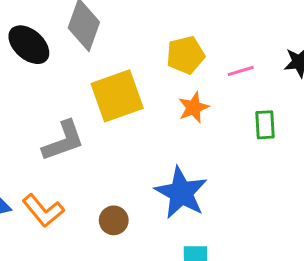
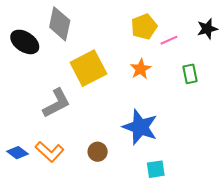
yellow pentagon: (186, 55) -> (144, 27), moved

